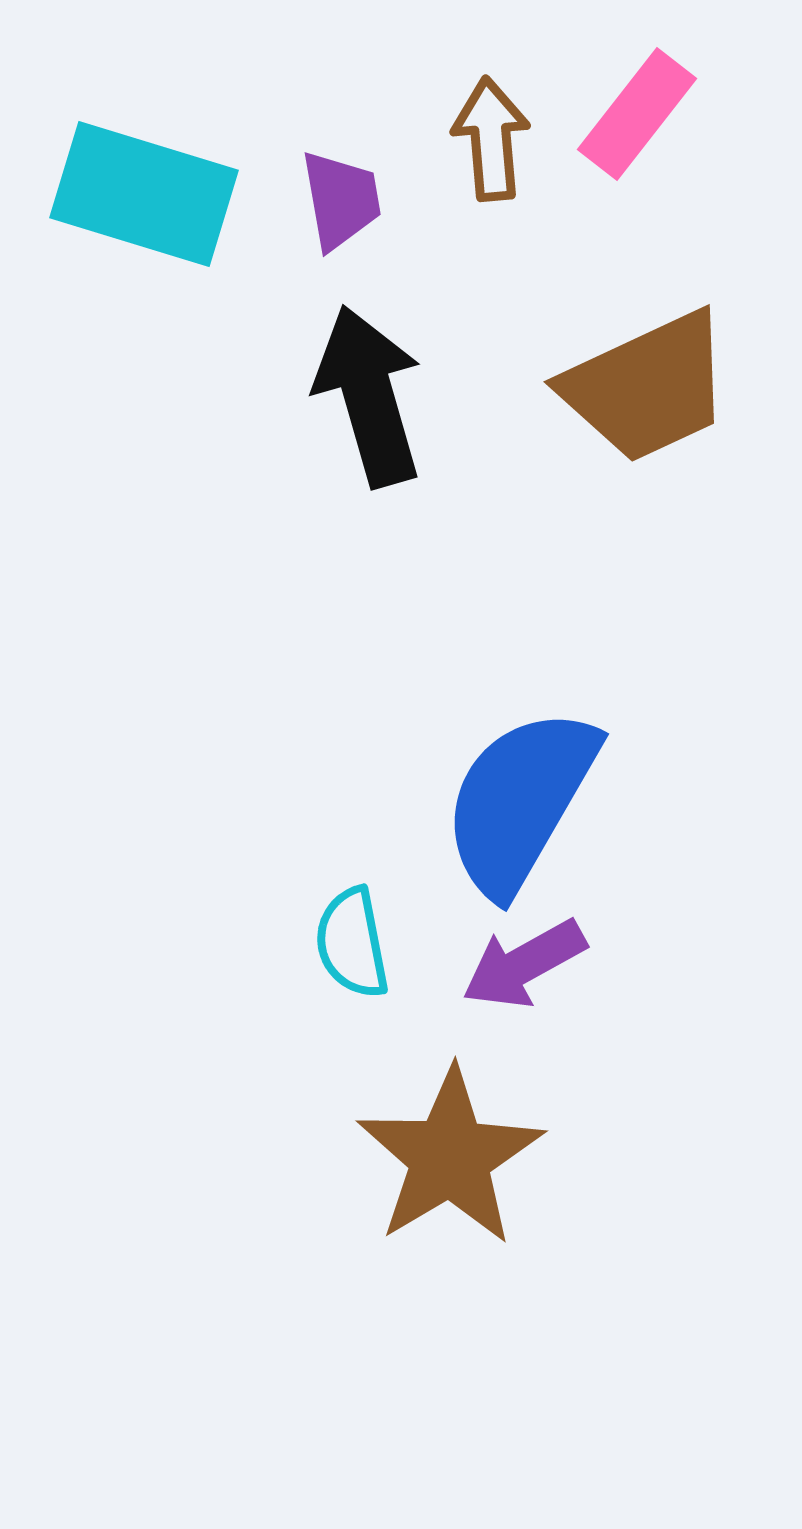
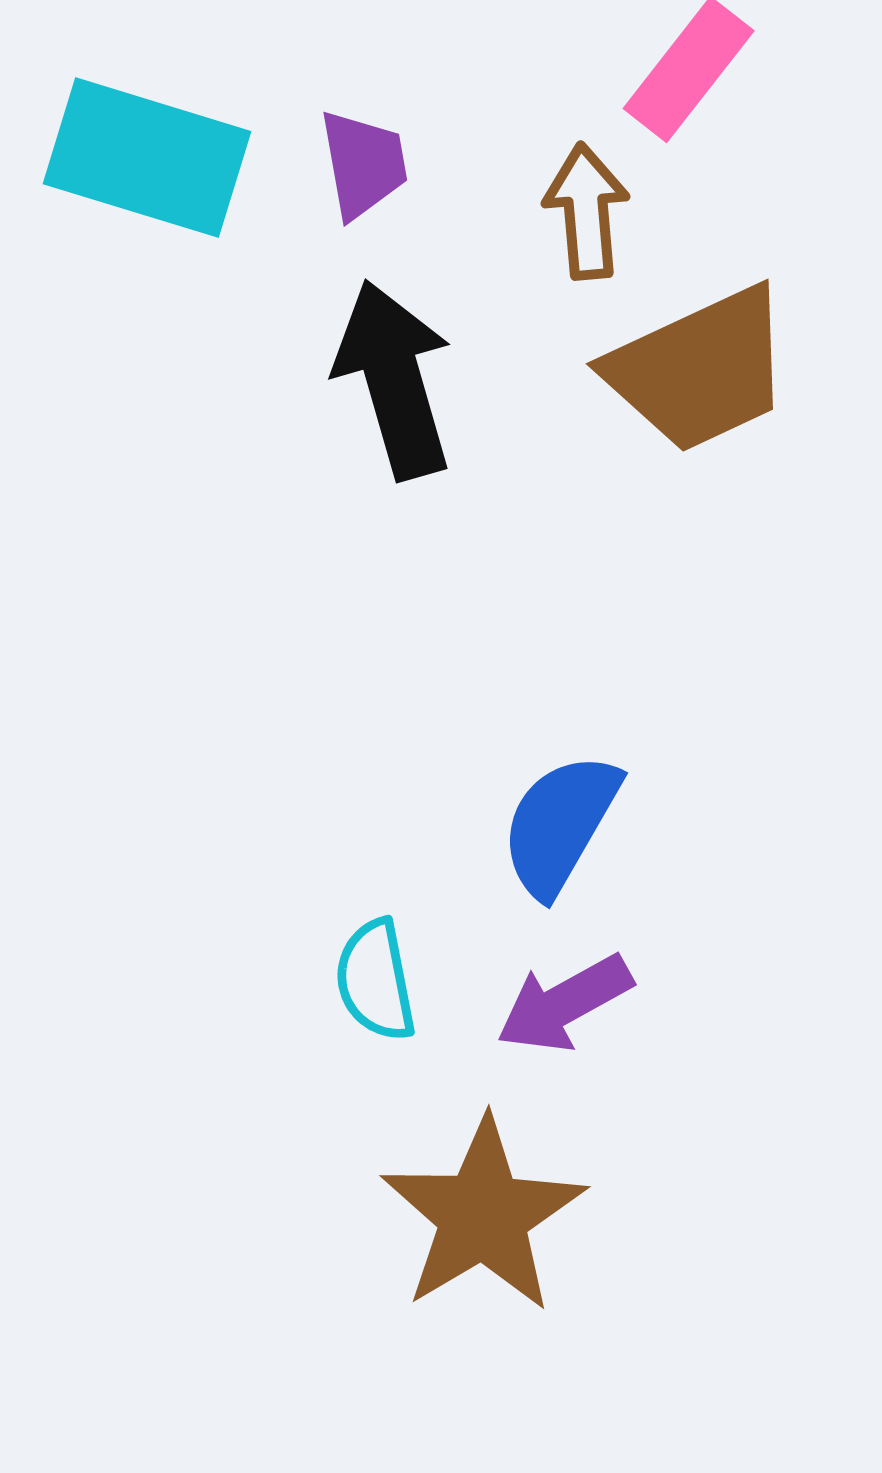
brown arrow: (491, 139) -> (586, 211), moved
blue semicircle: (520, 801) -> (560, 824), size x0.7

